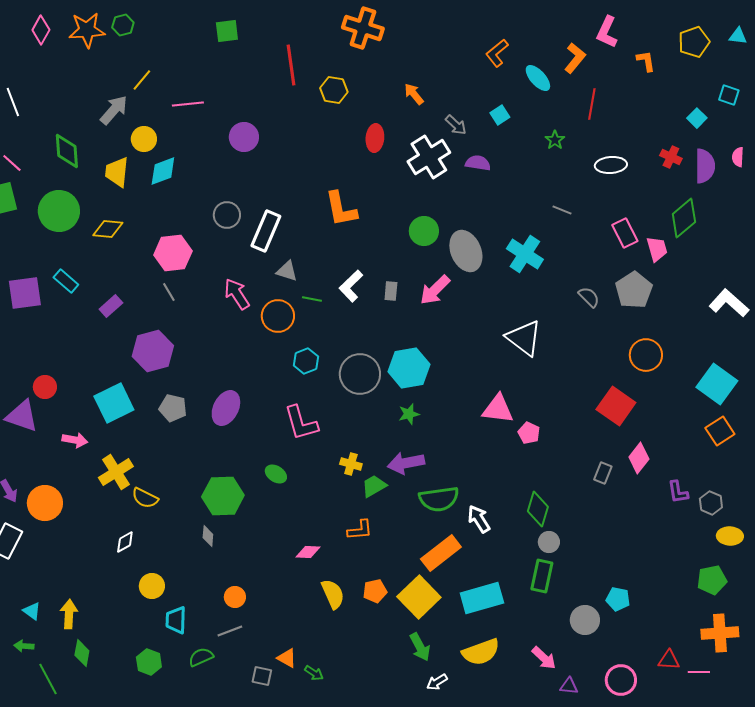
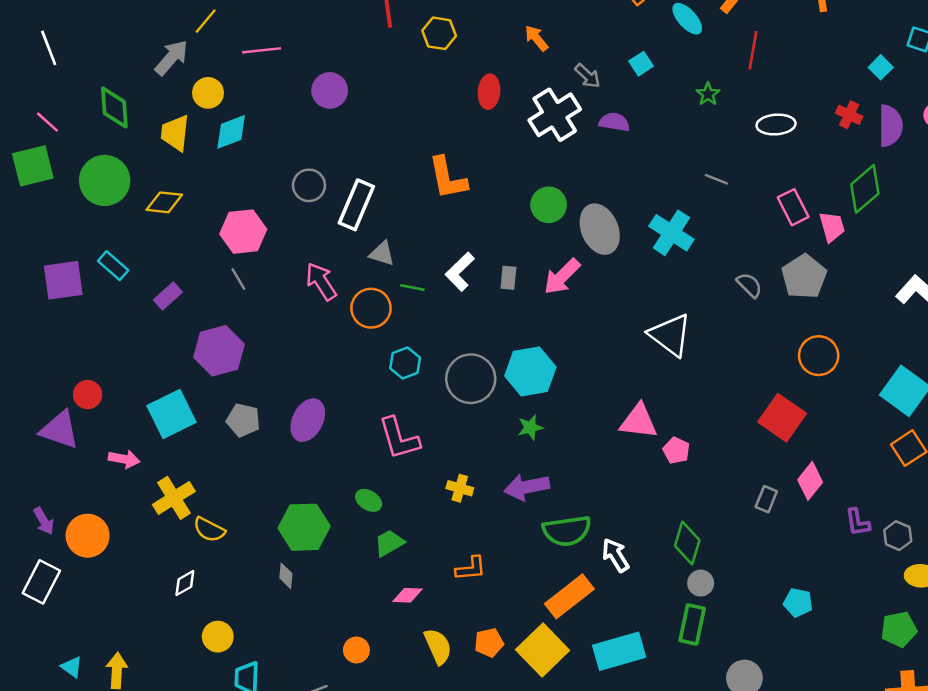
green trapezoid: (374, 486) -> (389, 543), moved
orange circle: (235, 597) -> (356, 650), moved
cyan pentagon: (618, 599) -> (798, 603), moved

